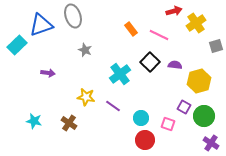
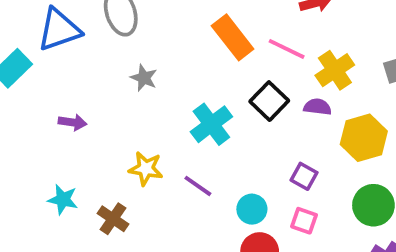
yellow cross: (196, 23) -> (335, 70), moved
orange rectangle: (131, 29) -> (233, 37), size x1.6
purple square: (184, 107) -> (304, 176), moved
cyan star: (34, 121) -> (63, 199), moved

